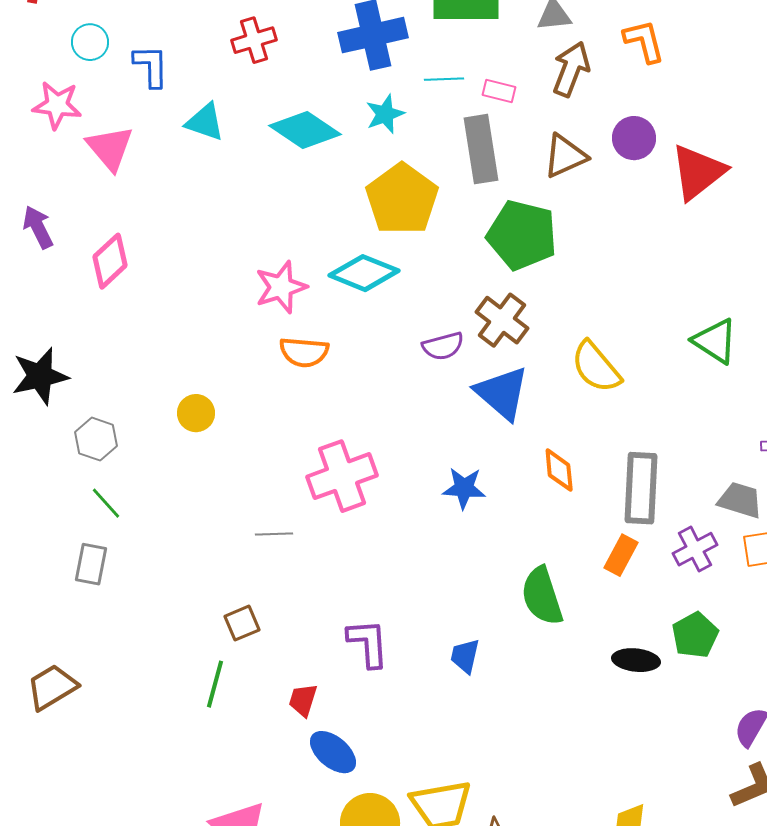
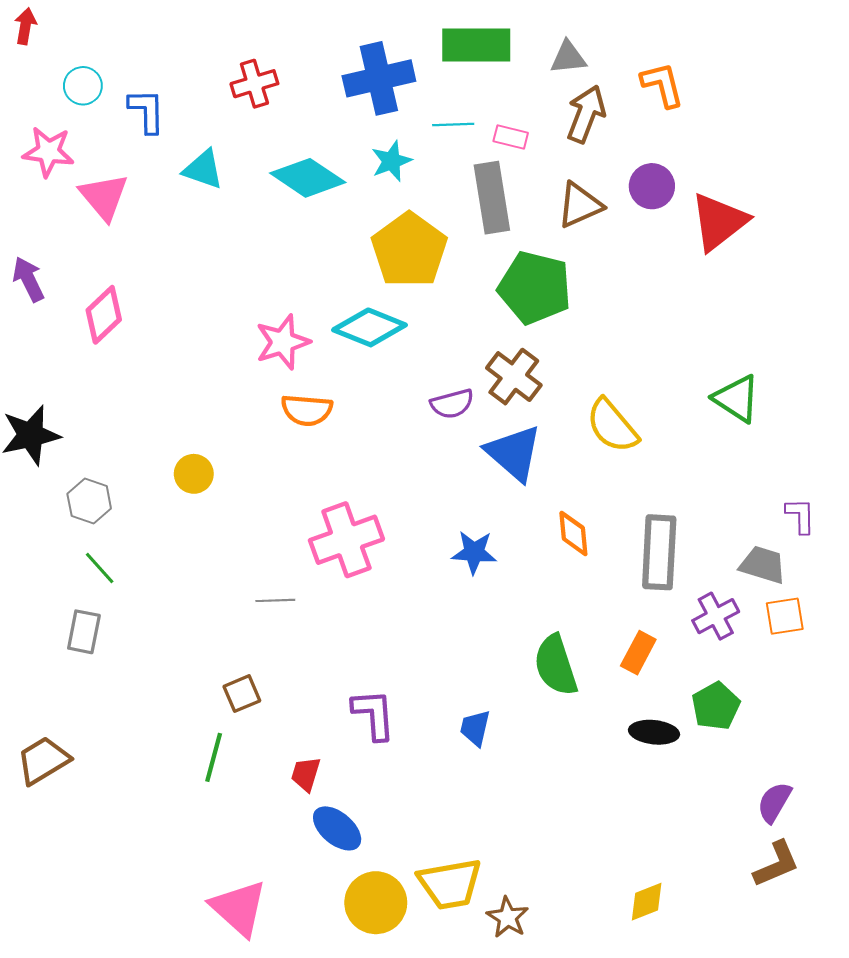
orange rectangle: (621, 555) -> (638, 653), moved

